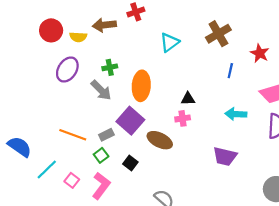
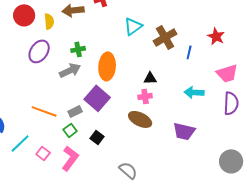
brown cross: (218, 34) -> (165, 37), moved
yellow semicircle: (78, 37) -> (49, 21), turned -98
gray arrow: (101, 90) -> (70, 70), turned -70
brown ellipse: (160, 140) -> (140, 119), moved

